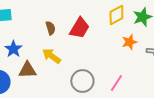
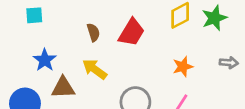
orange star: (129, 42) -> (183, 67), moved

